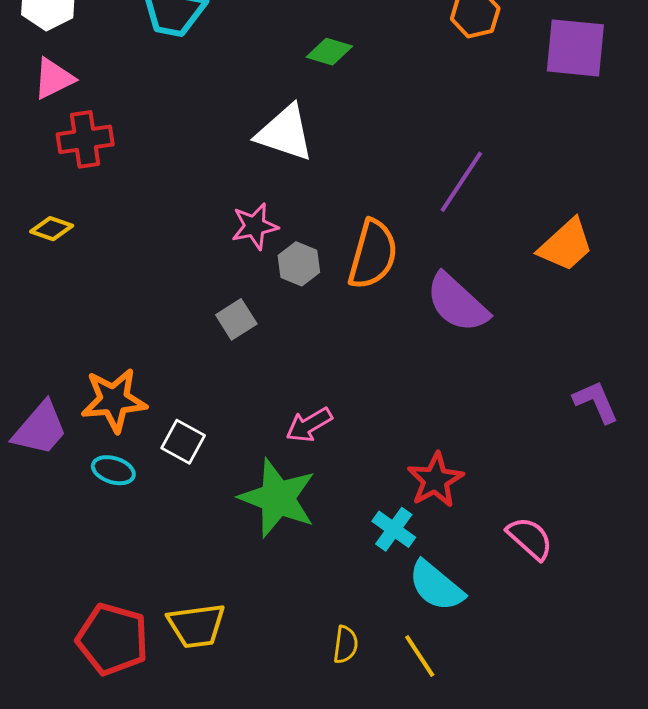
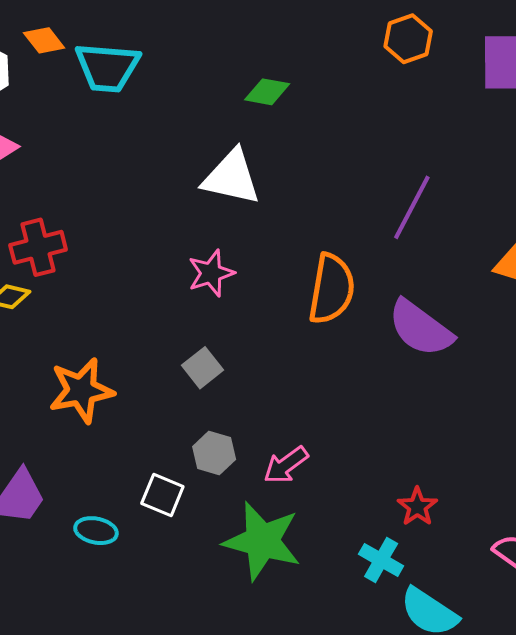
red cross: (85, 139) -> (38, 247), moved
gray hexagon: (299, 264) -> (214, 453), moved
orange star: (114, 400) -> (81, 390), moved
red star: (435, 480) -> (417, 507), size x0.7

